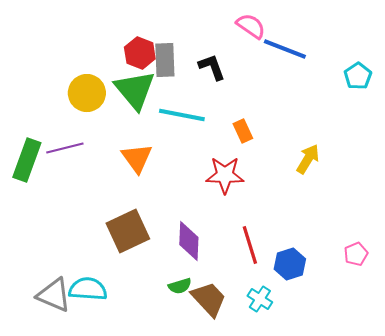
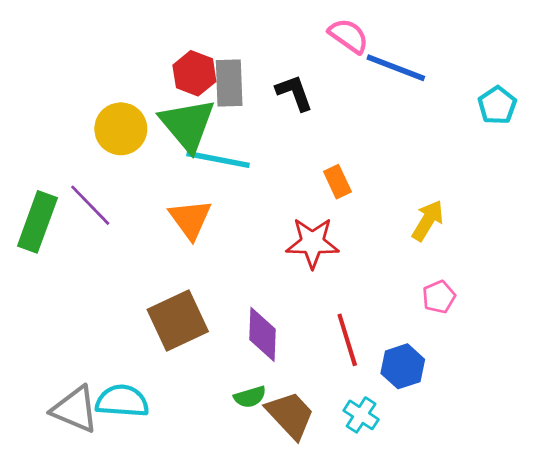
cyan line: (182, 115) -> (218, 159), moved
purple line: (65, 148) -> (90, 205), turned 60
pink pentagon: (356, 254) -> (439, 297), moved

